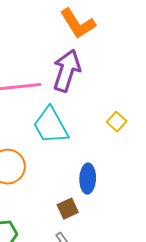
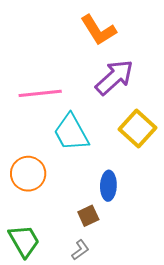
purple arrow: (67, 71) -> (114, 77), moved, turned 30
yellow square: (117, 122) -> (138, 128), size x1.8

